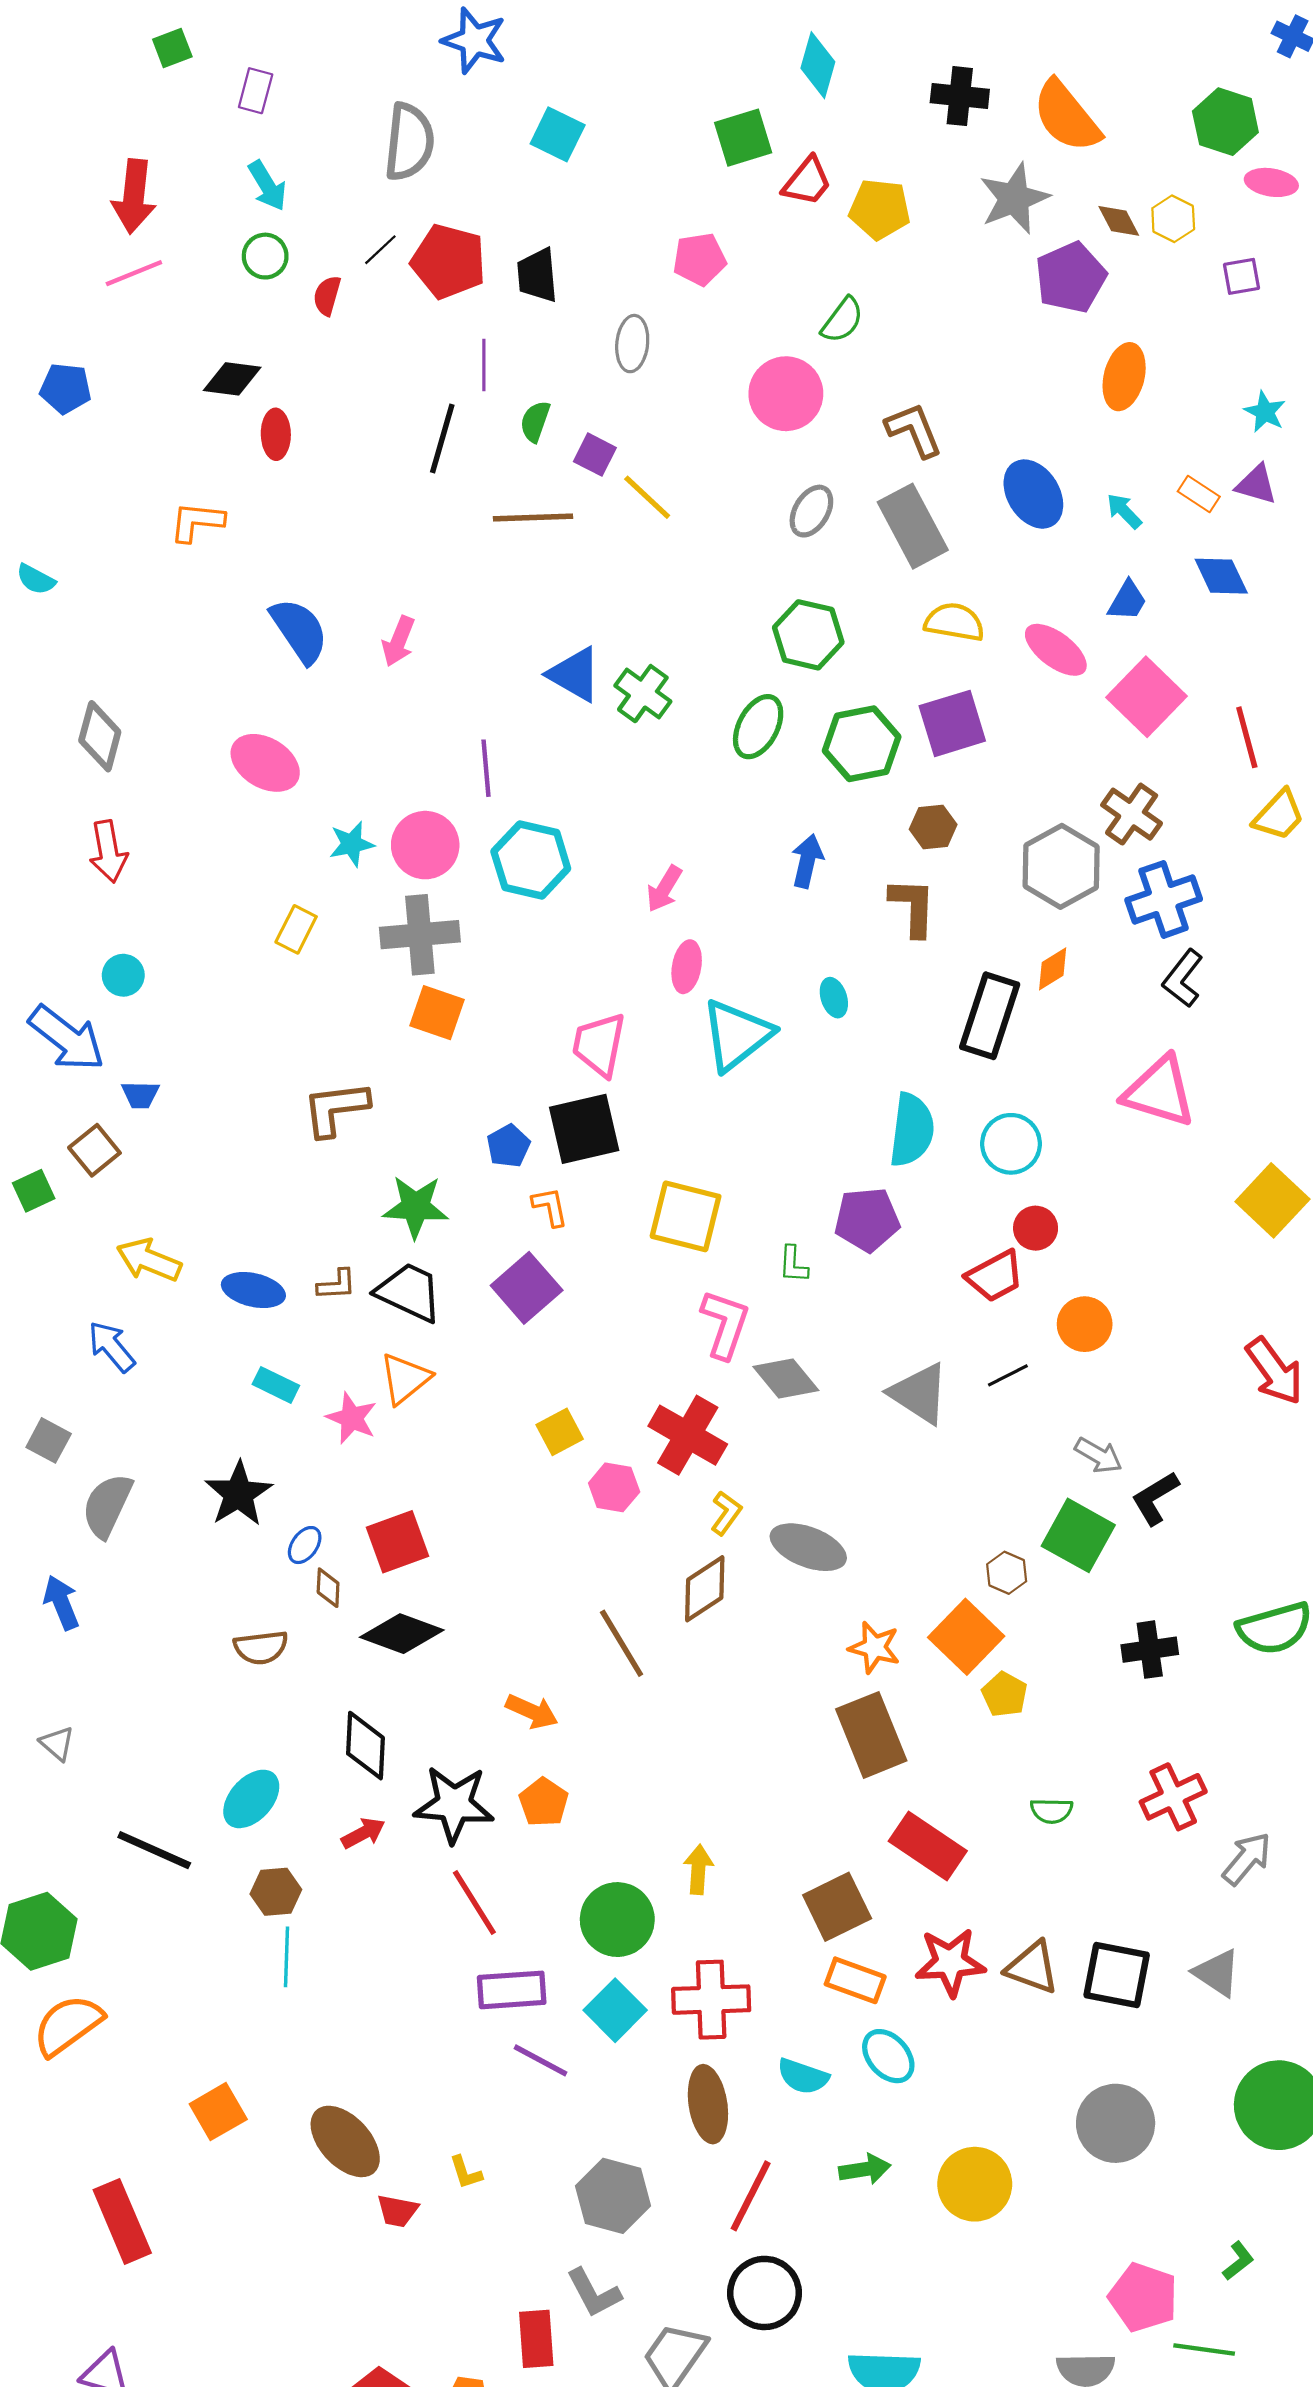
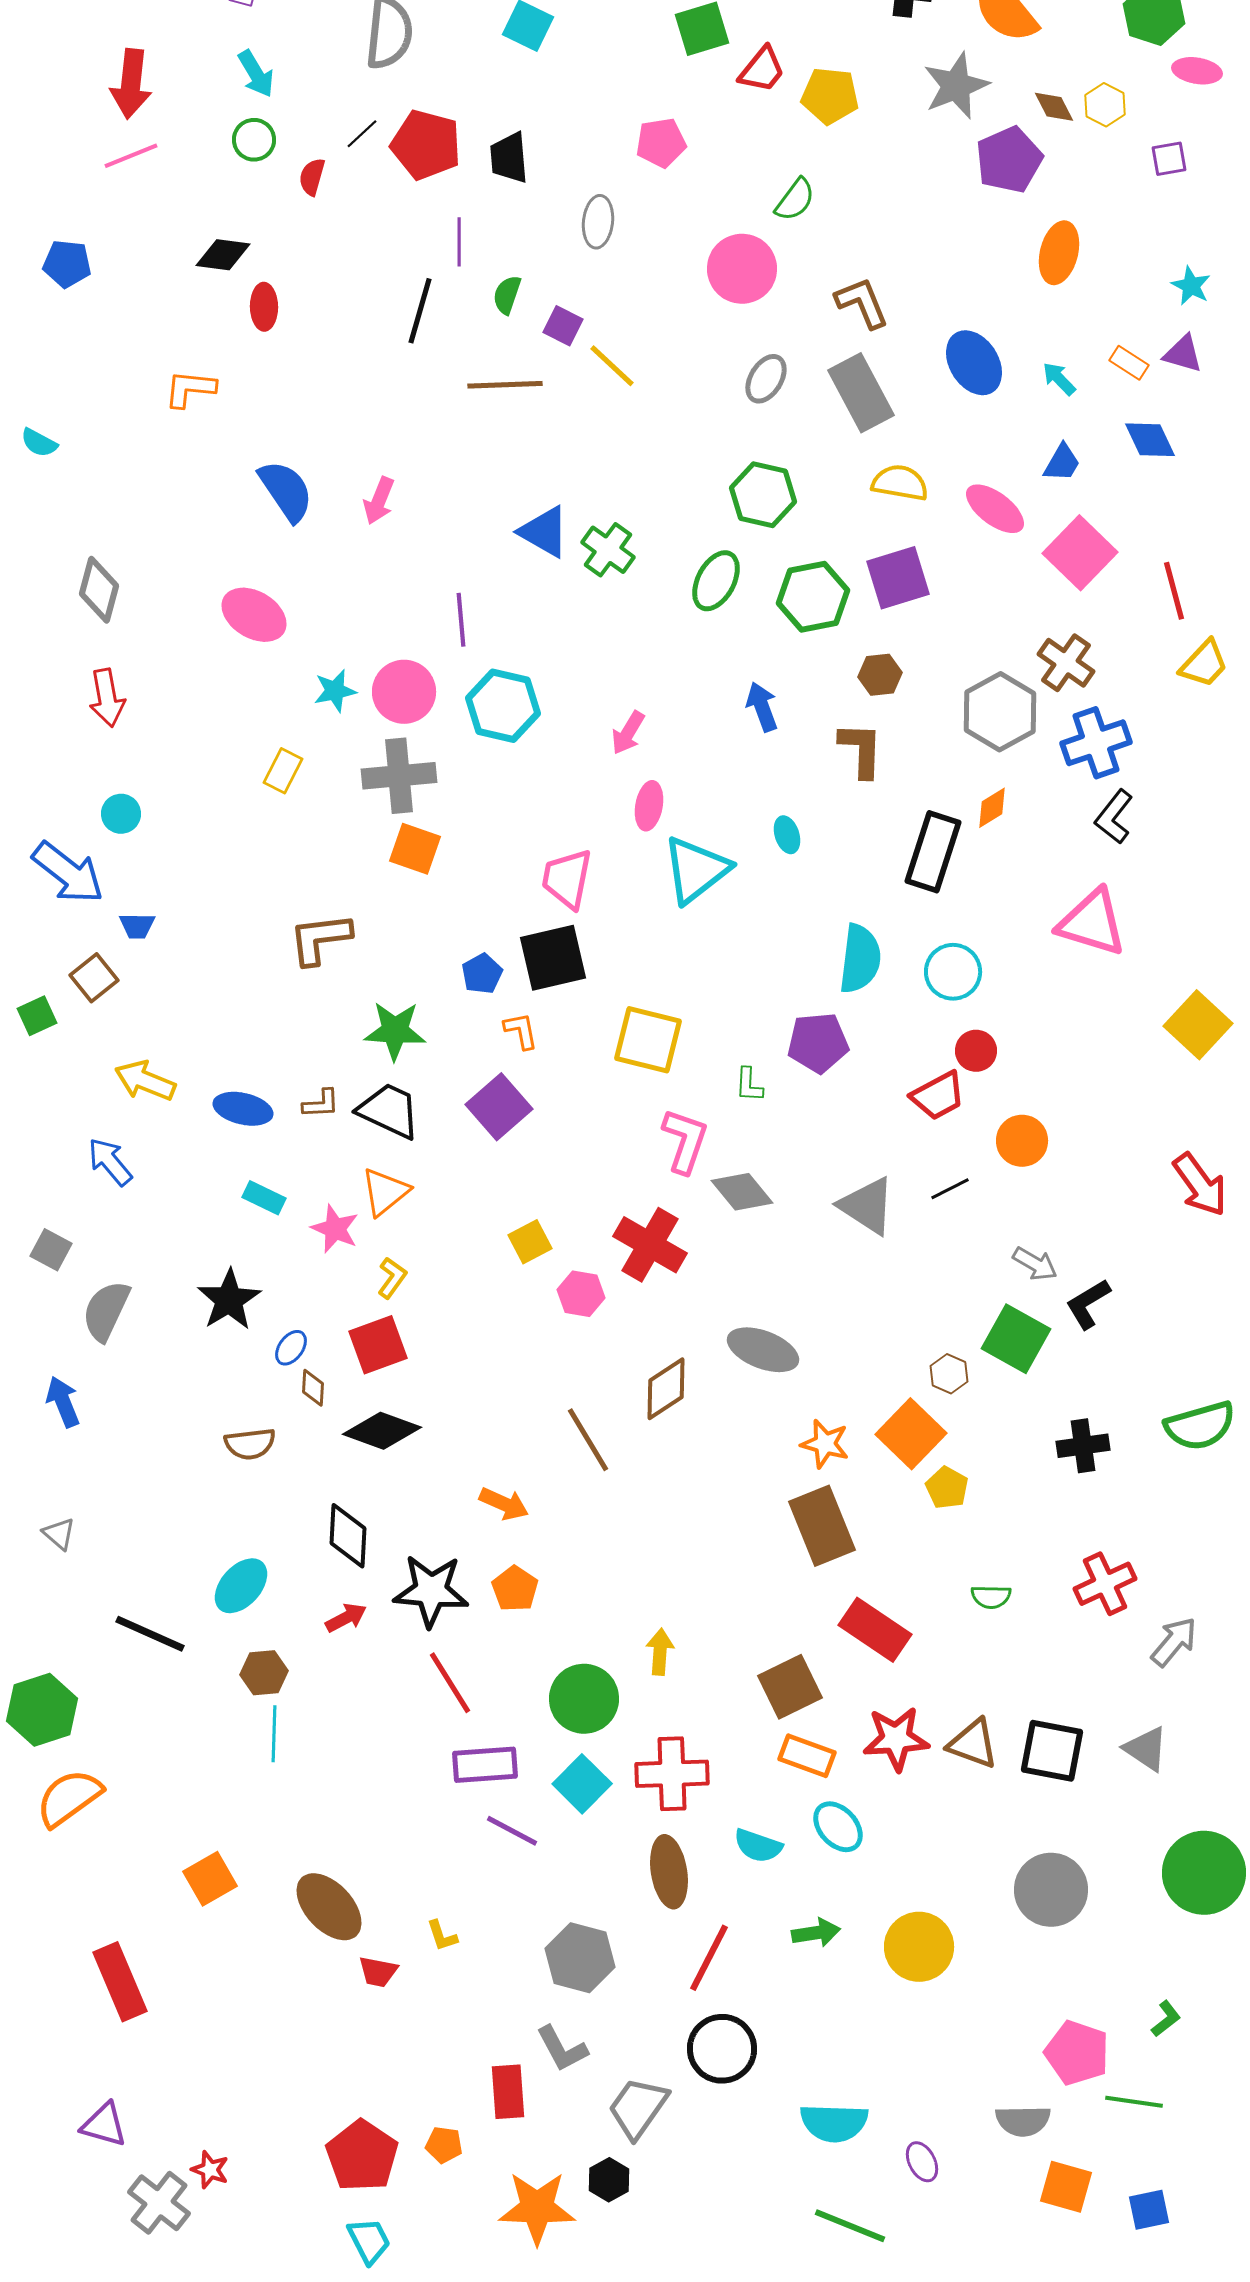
blue arrow: (807, 861) -> (762, 707), turned -33
yellow L-shape: (726, 1513) -> (392, 1278), moved

